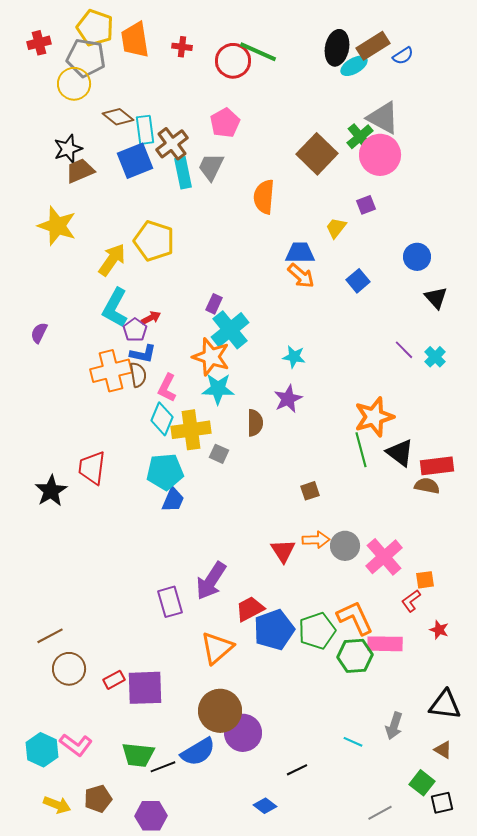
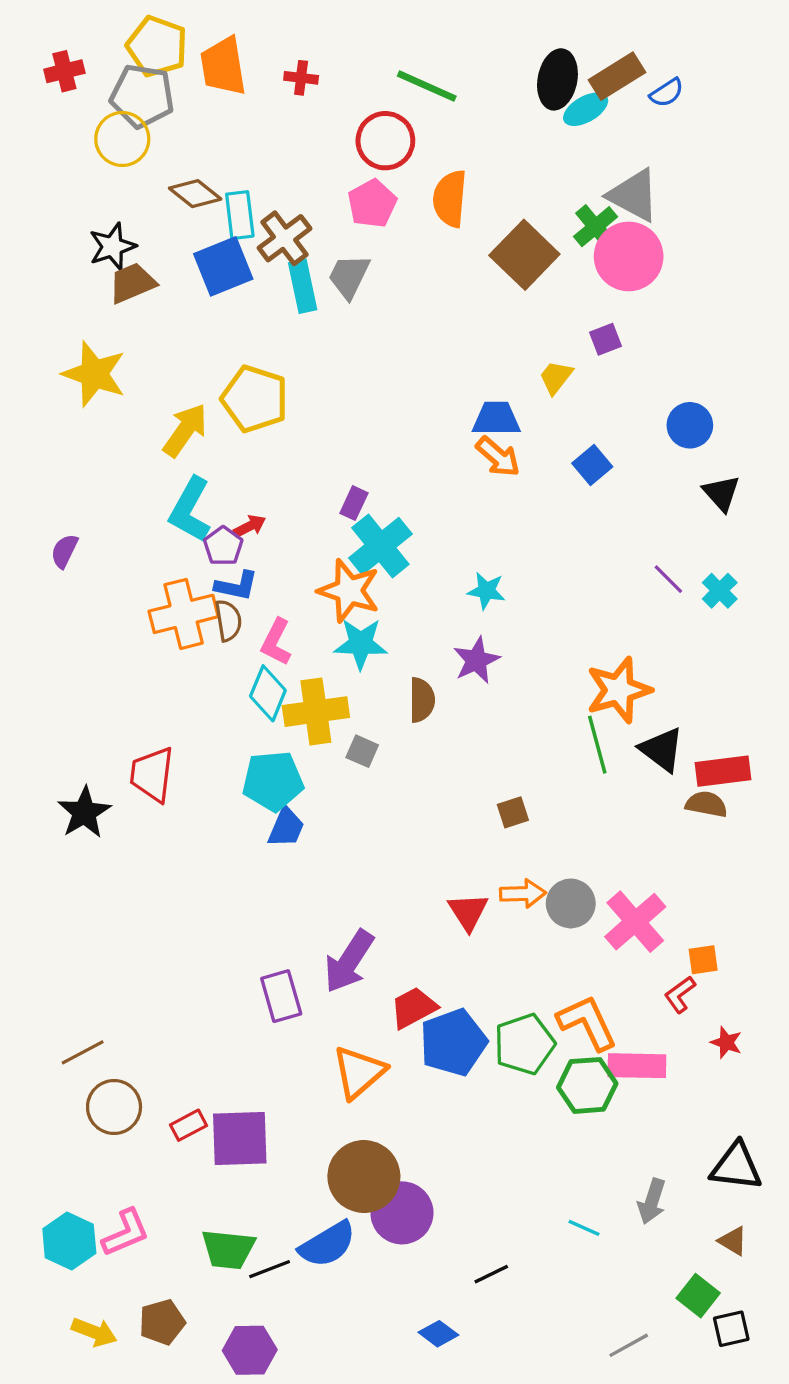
red circle: (233, 61) -> (385, 141), moved
orange semicircle: (264, 197) -> (450, 199), moved
pink L-shape: (76, 745) -> (126, 1233), turned -60

